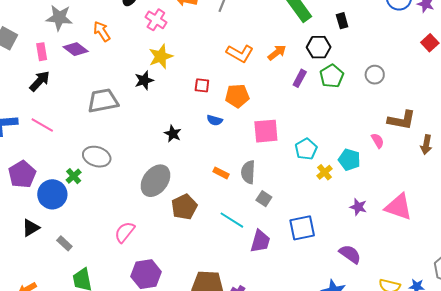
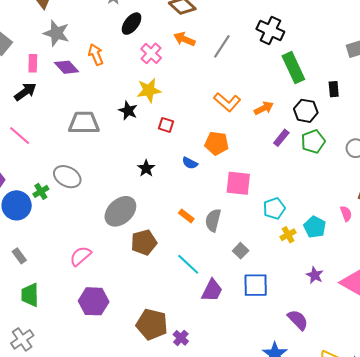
black star: (144, 80) -> (128, 111), turned 30
red square: (202, 85) -> (166, 125), moved
gray square: (264, 199) -> (241, 251), moved

